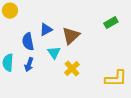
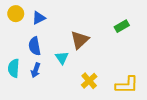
blue triangle: (46, 30) -> (39, 18), moved
yellow cross: (72, 69) -> (89, 81), moved

